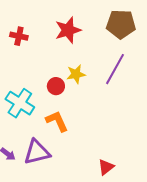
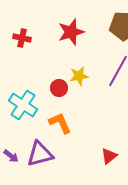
red triangle: (106, 167) -> (109, 156), moved

